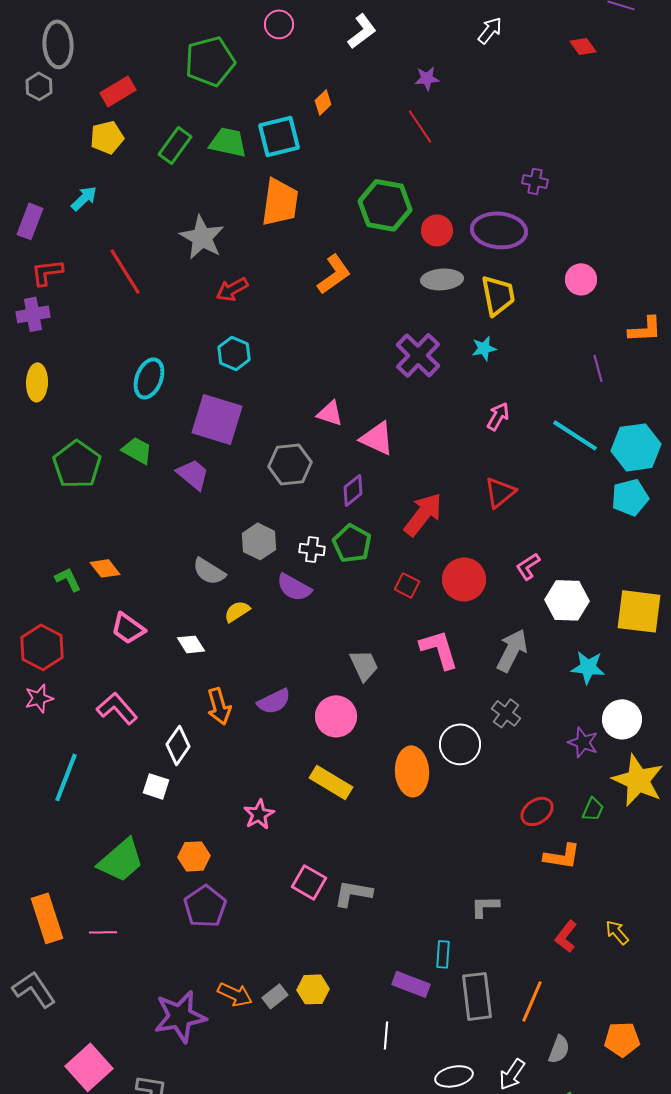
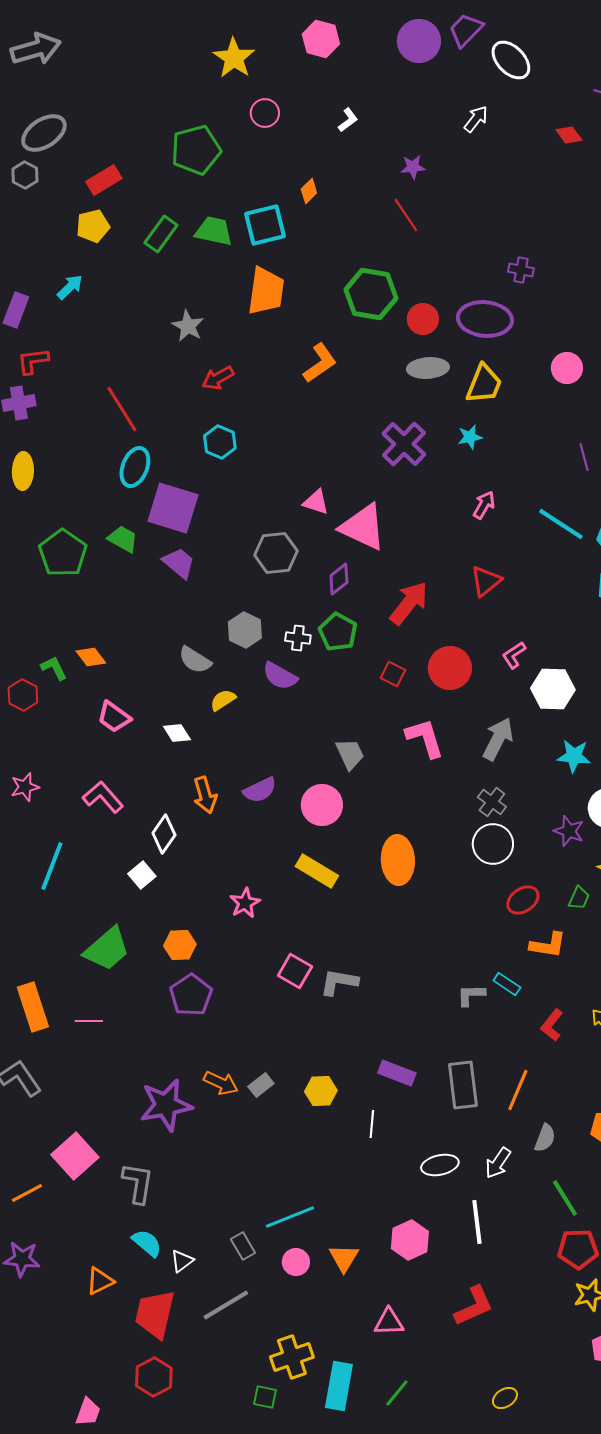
white L-shape: (362, 31) -> (348, 120), size x0.7
gray ellipse: (58, 44) -> (44, 133), turned 60
gray star: (202, 237) -> (188, 326), size x0.7
red line: (125, 271) -> (122, 409), moved
yellow trapezoid: (498, 295) -> (484, 384), turned 33
purple square: (217, 419) -> (173, 508), moved
pink triangle: (377, 438) -> (363, 527), size x1.4
red hexagon: (42, 647) -> (23, 695), moved, size x0.7
white circle: (460, 744) -> (493, 844), moved
white square: (156, 786) -> (142, 875), turned 32
cyan rectangle: (443, 954) -> (507, 984), moved, turned -60
yellow hexagon: (313, 989) -> (321, 1091), moved

